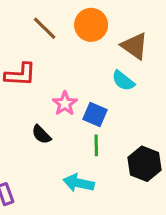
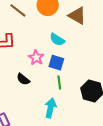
cyan semicircle: (123, 81) -> (57, 40), moved
cyan arrow: (79, 183) -> (50, 108), turned 96

